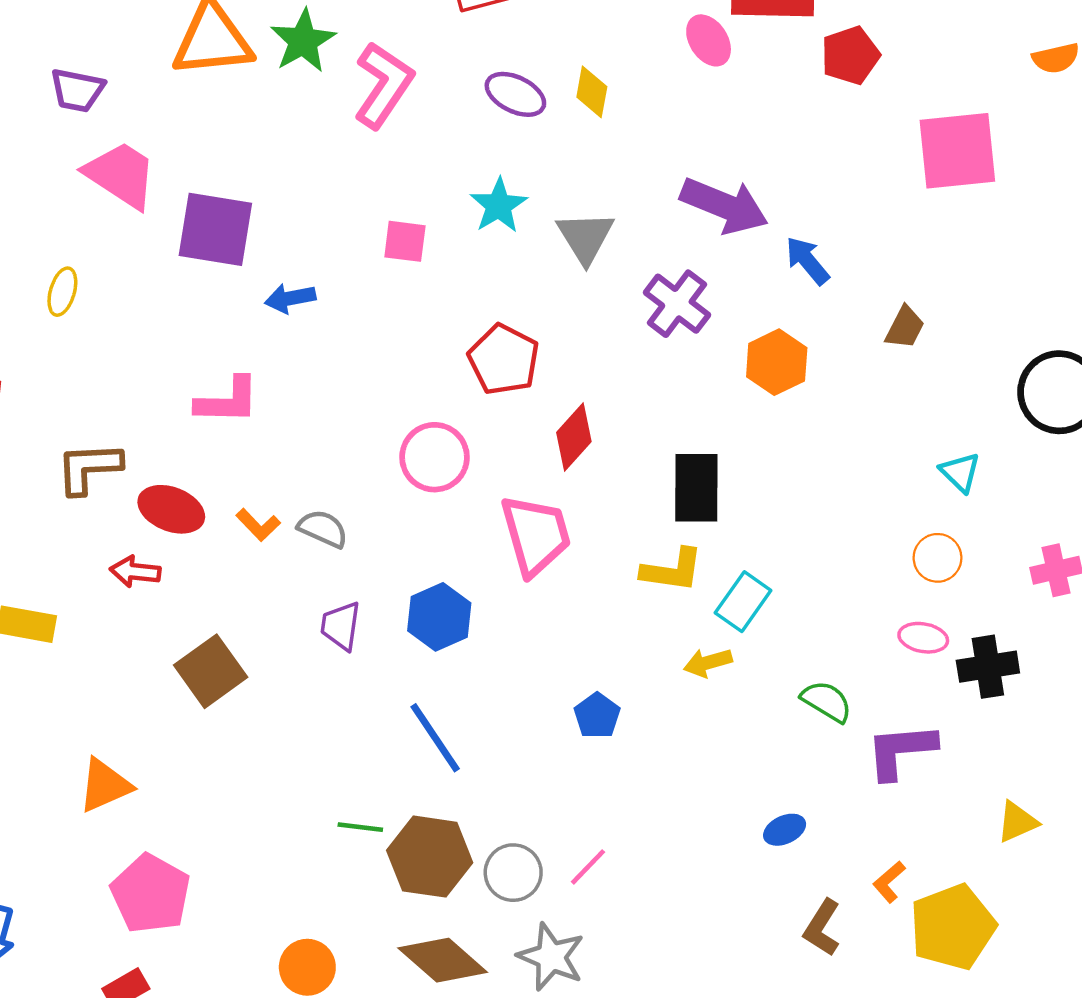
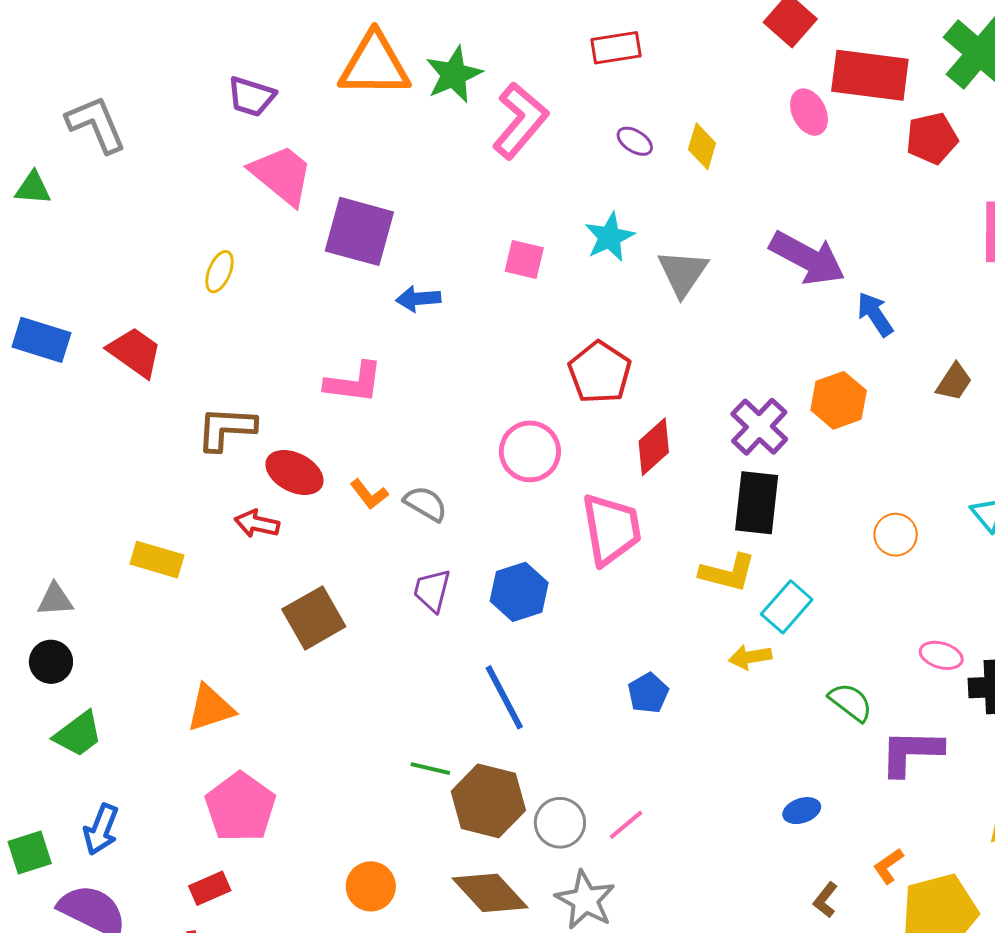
purple ellipse: (515, 94) -> (635, 141), size x0.7
purple cross: (677, 304) -> (759, 427), moved
orange circle: (938, 558) -> (896, 535), moved
brown L-shape: (822, 928) -> (825, 900), size x0.7

